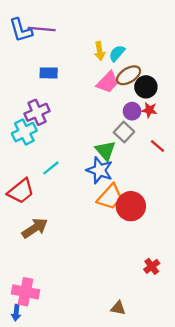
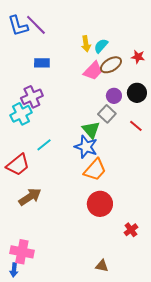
purple line: (42, 29) -> (36, 25), turned 40
black circle: (146, 87) -> (137, 93), moved
red star: (149, 110) -> (138, 57), moved
red circle: (131, 206) -> (100, 204), moved

